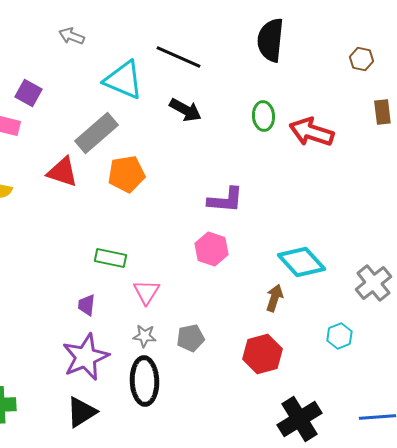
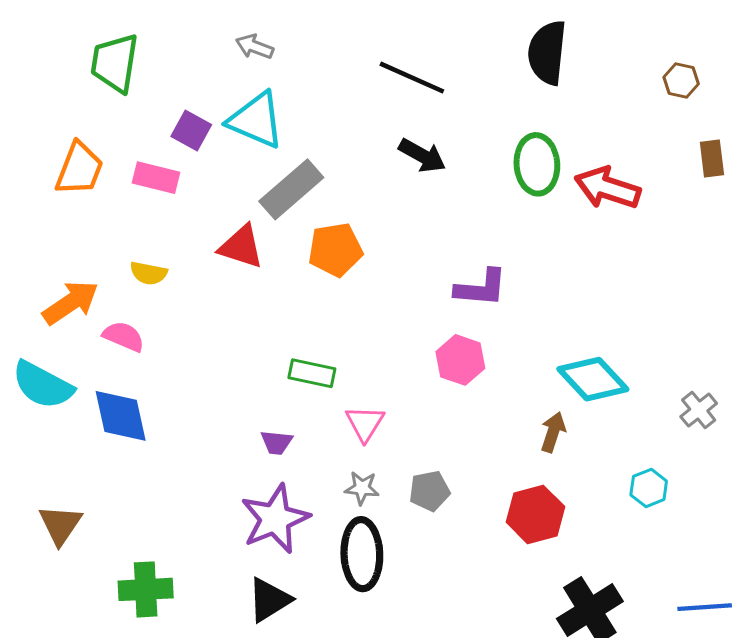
cyan triangle: (123, 80) -> (256, 120), moved
green ellipse: (263, 116) -> (537, 164), size x1.4
gray cross: (373, 283) -> (699, 410), size x0.7
purple trapezoid: (86, 305) -> (277, 442), turned -90

